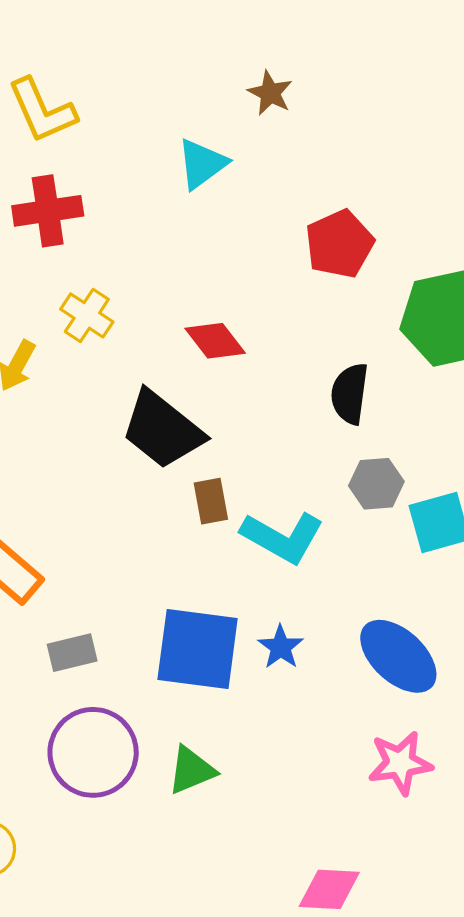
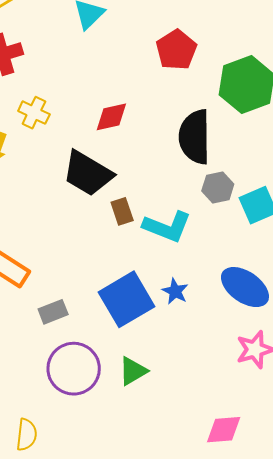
red diamond: (215, 341) -> (111, 117), turned -57
black semicircle: (350, 394) -> (195, 137), size x1.5
blue square: (198, 649) -> (126, 299), turned -30

